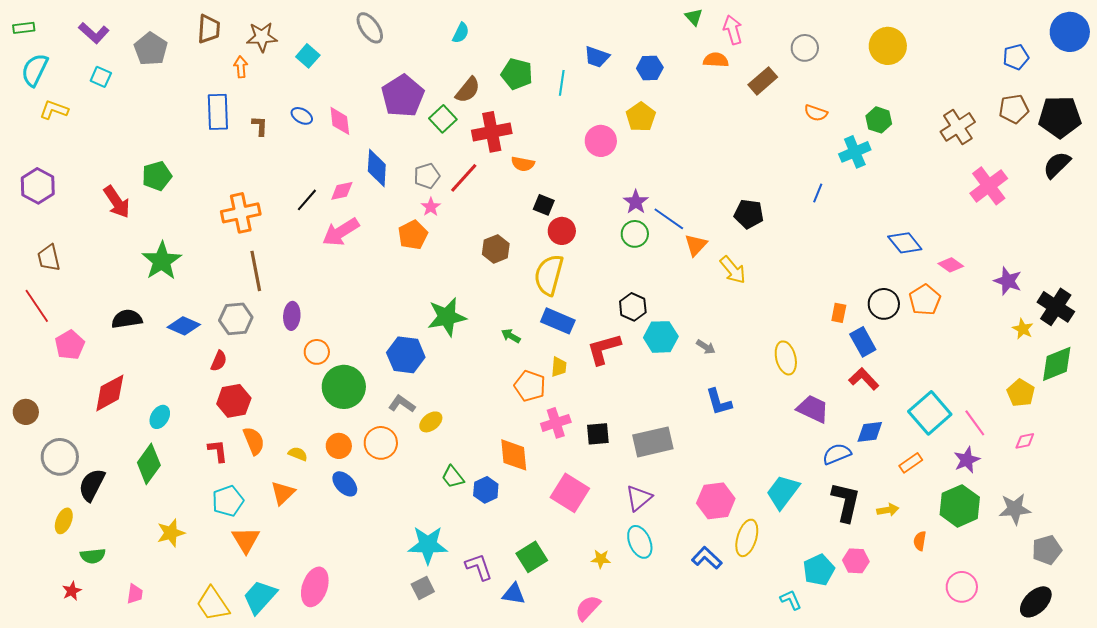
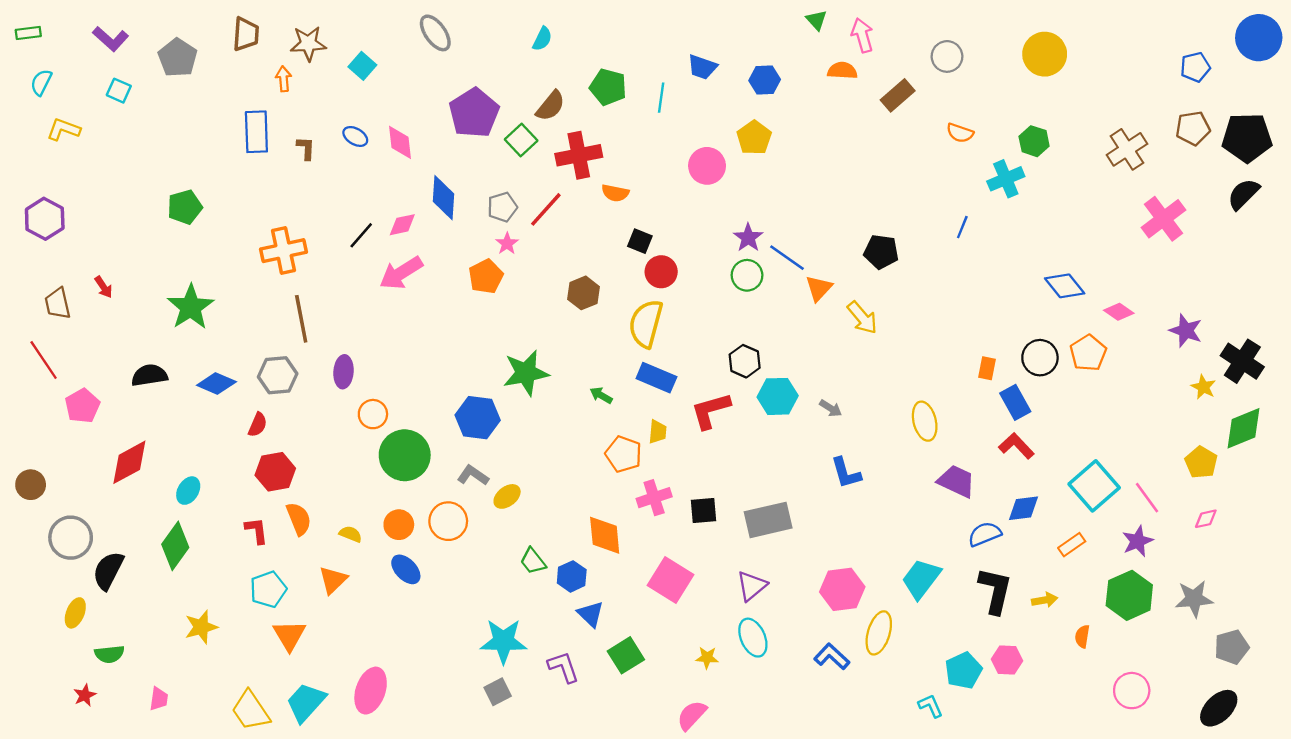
cyan semicircle: (35, 70) -> (41, 82), size x0.7
red arrow: (117, 202) -> (104, 287), moved, size x0.6
blue triangle: (514, 594) -> (591, 614), moved, turned 35

